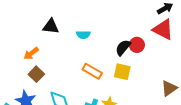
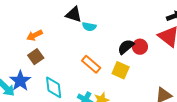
black triangle: (51, 26) -> (74, 14), moved

